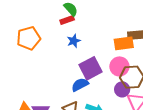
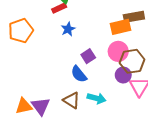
purple square: (90, 68) -> (88, 56), size x0.6
blue semicircle: (80, 85) -> (79, 74), turned -96

